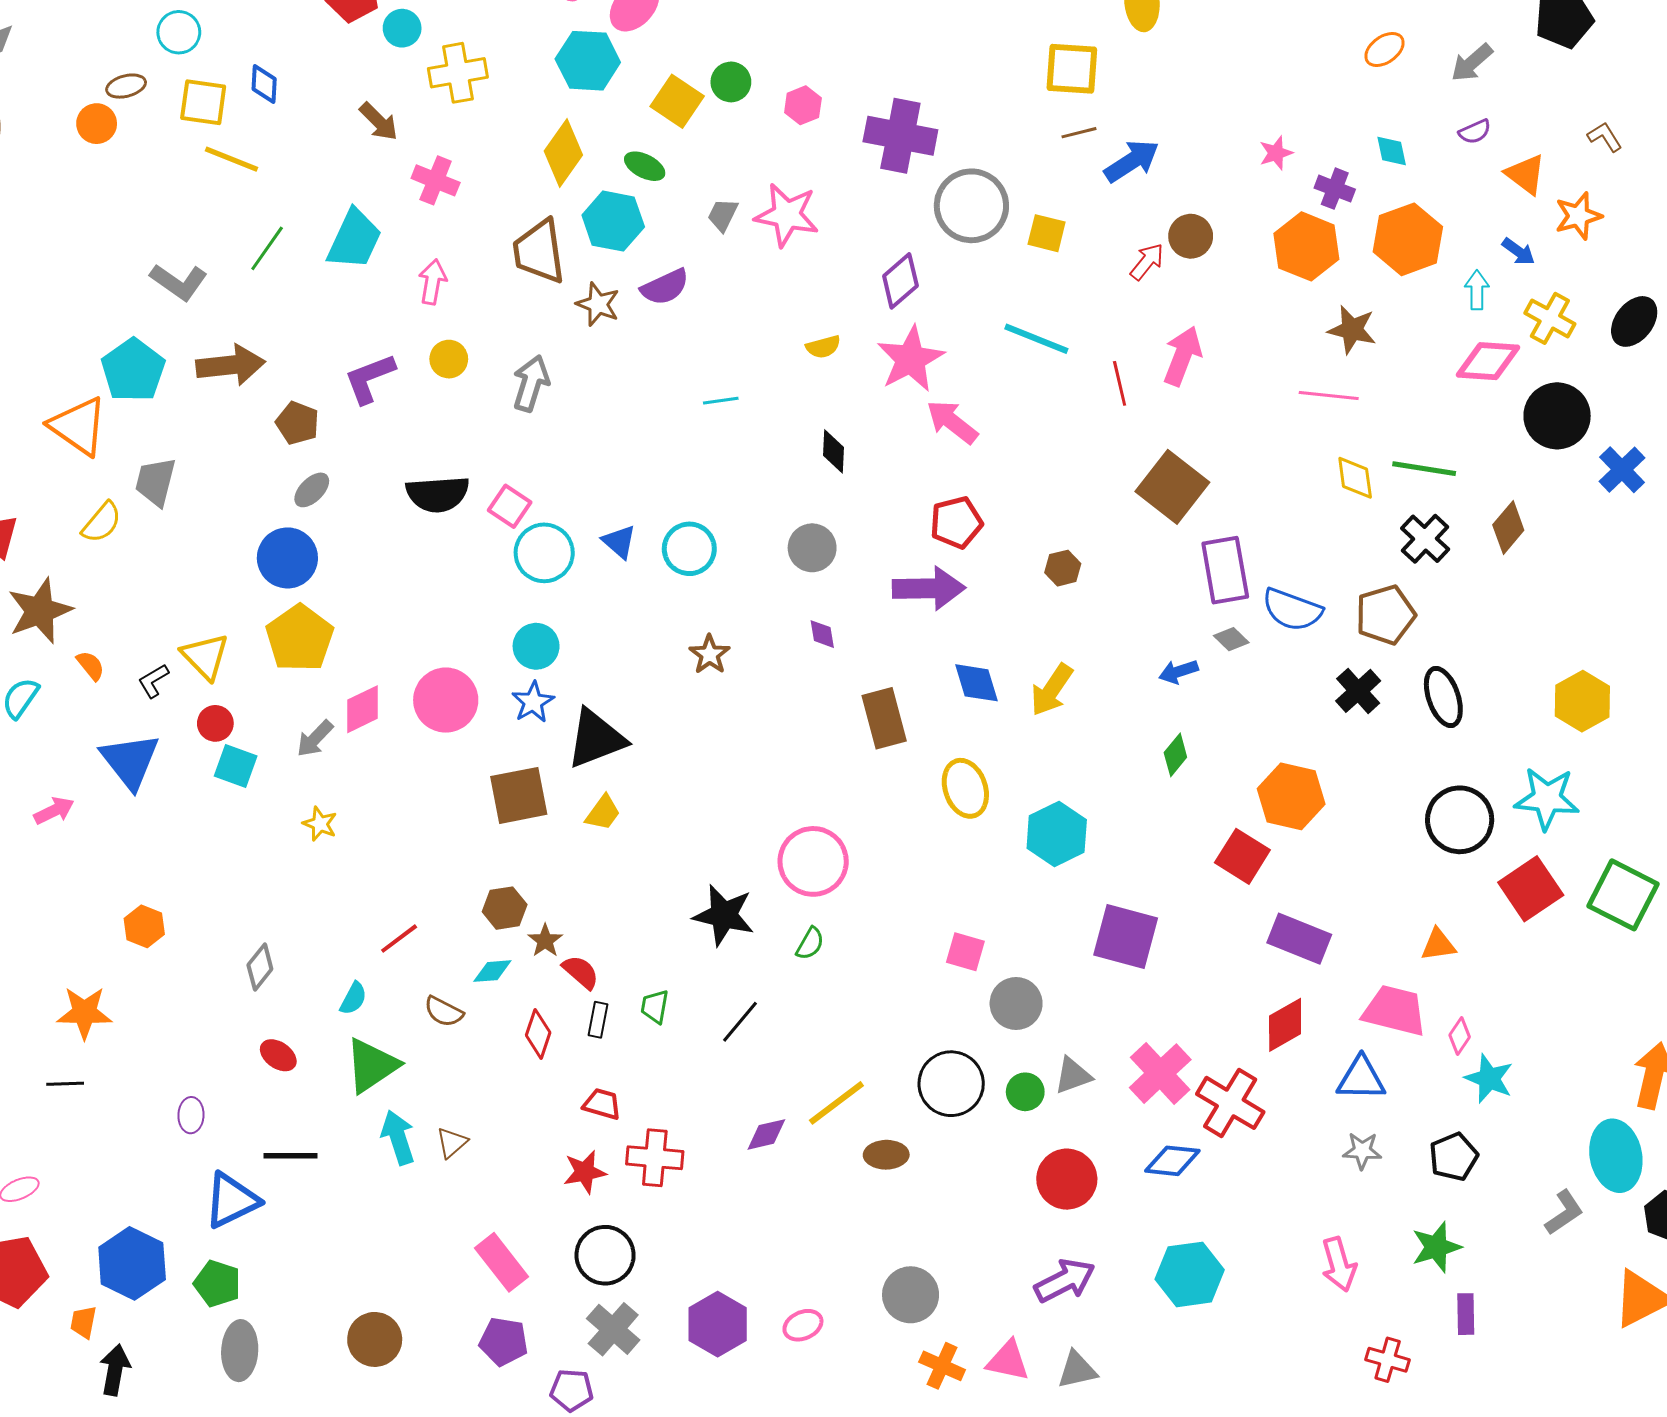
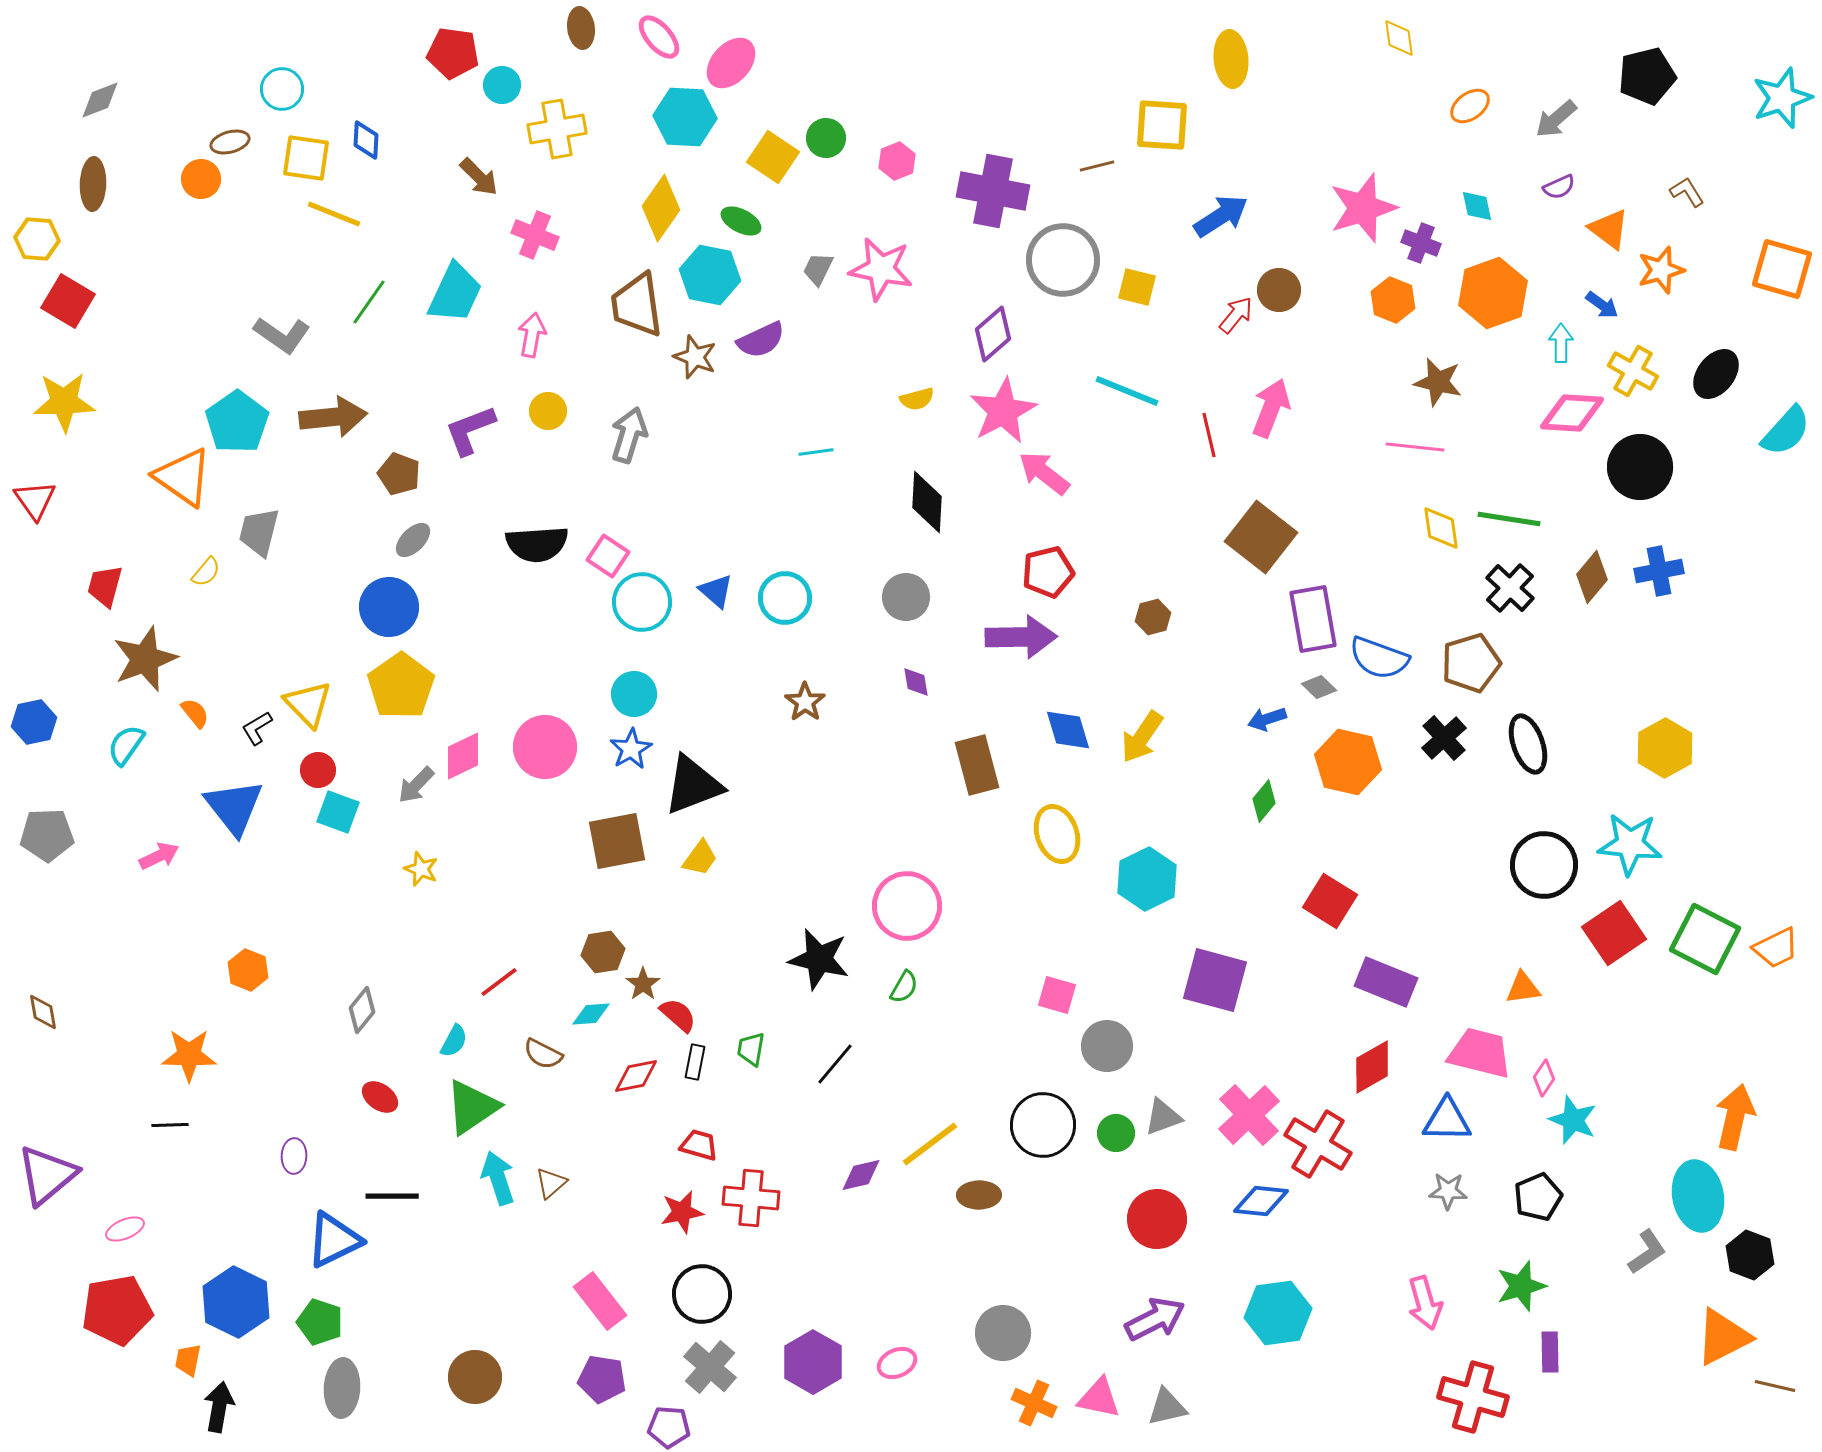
brown line: (1079, 133) -> (1097, 166), moved
pink star: (1276, 153) -> (1363, 208), size x2.0
orange hexagon: (1306, 246) -> (1393, 300), size x0.7
black diamond: (833, 451) -> (927, 502), size x1.4
blue cross: (1622, 470) -> (1659, 571), moved, turned 33
yellow semicircle: (102, 522) -> (206, 572), size x0.7
orange hexagon: (1291, 796) -> (1348, 762), moved
red diamond: (538, 1034) -> (636, 1076), turned 60
red cross: (1388, 1360) -> (1473, 1397), size x1.6

